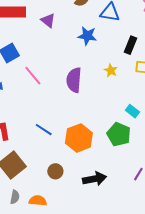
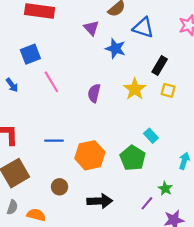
purple triangle: (48, 20) -> (91, 28), moved
yellow star: (111, 70) -> (135, 89), size x1.5
purple semicircle: (74, 80) -> (94, 93), size x0.7
blue line: (44, 130) -> (54, 141), turned -42

